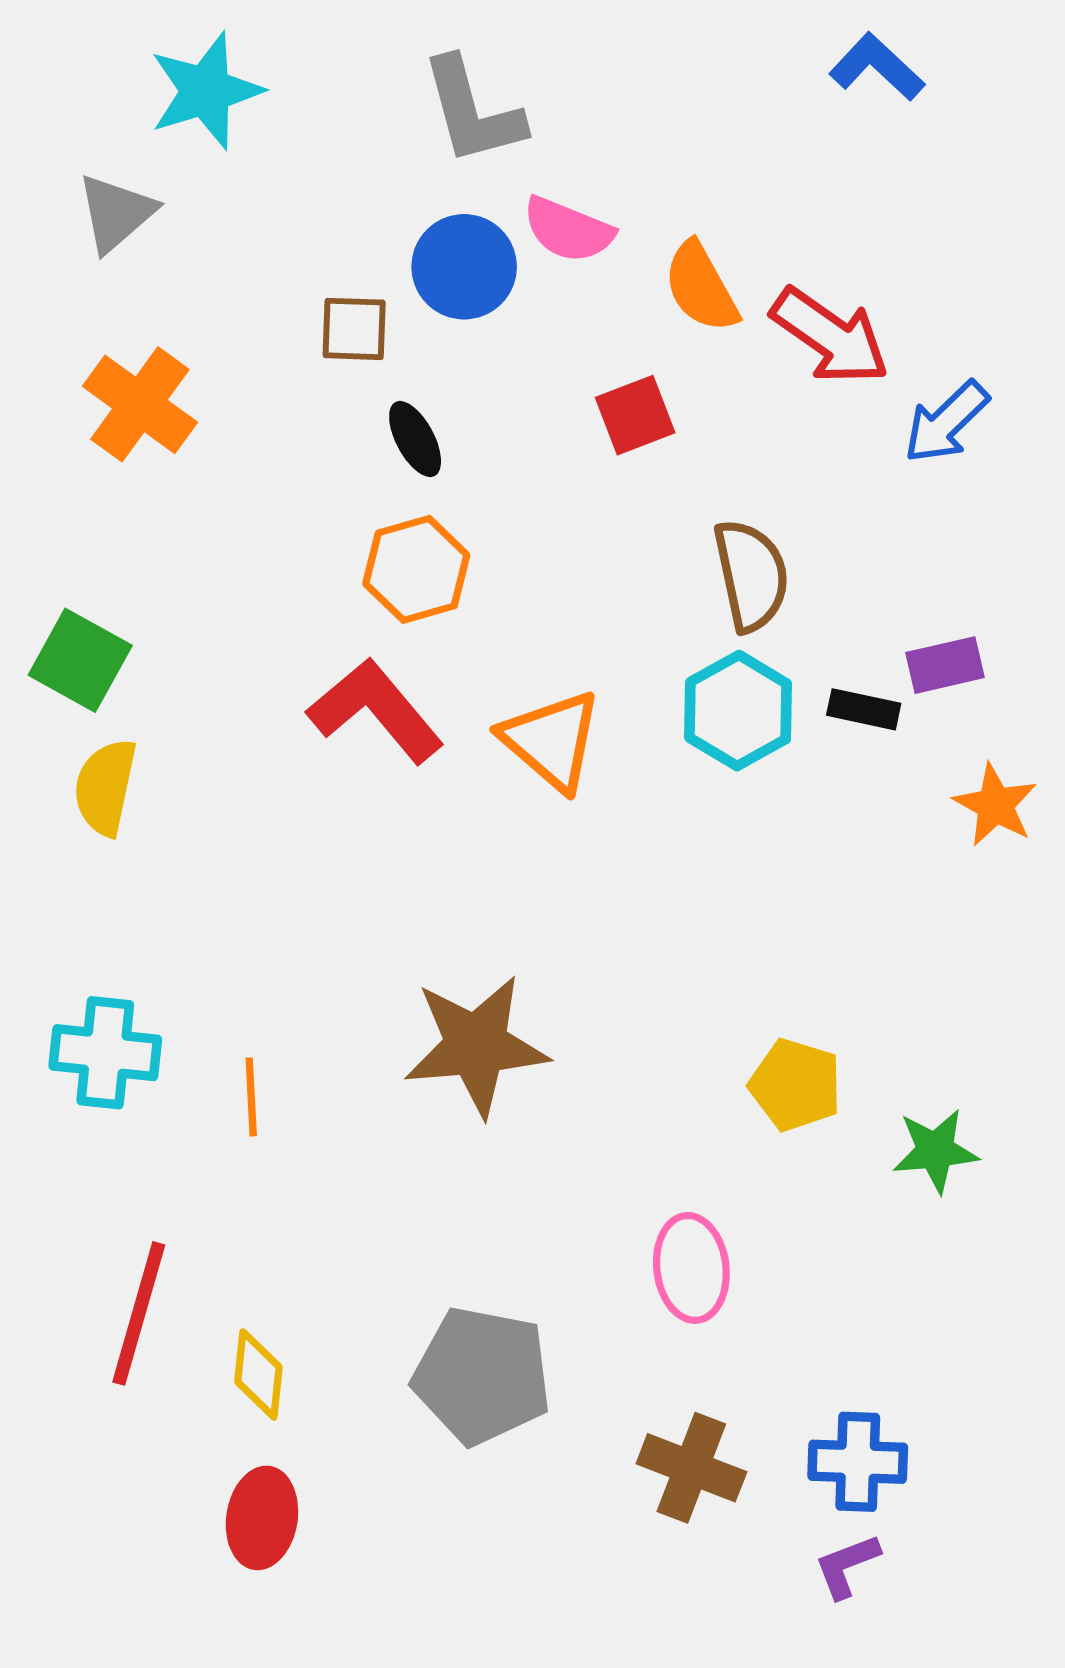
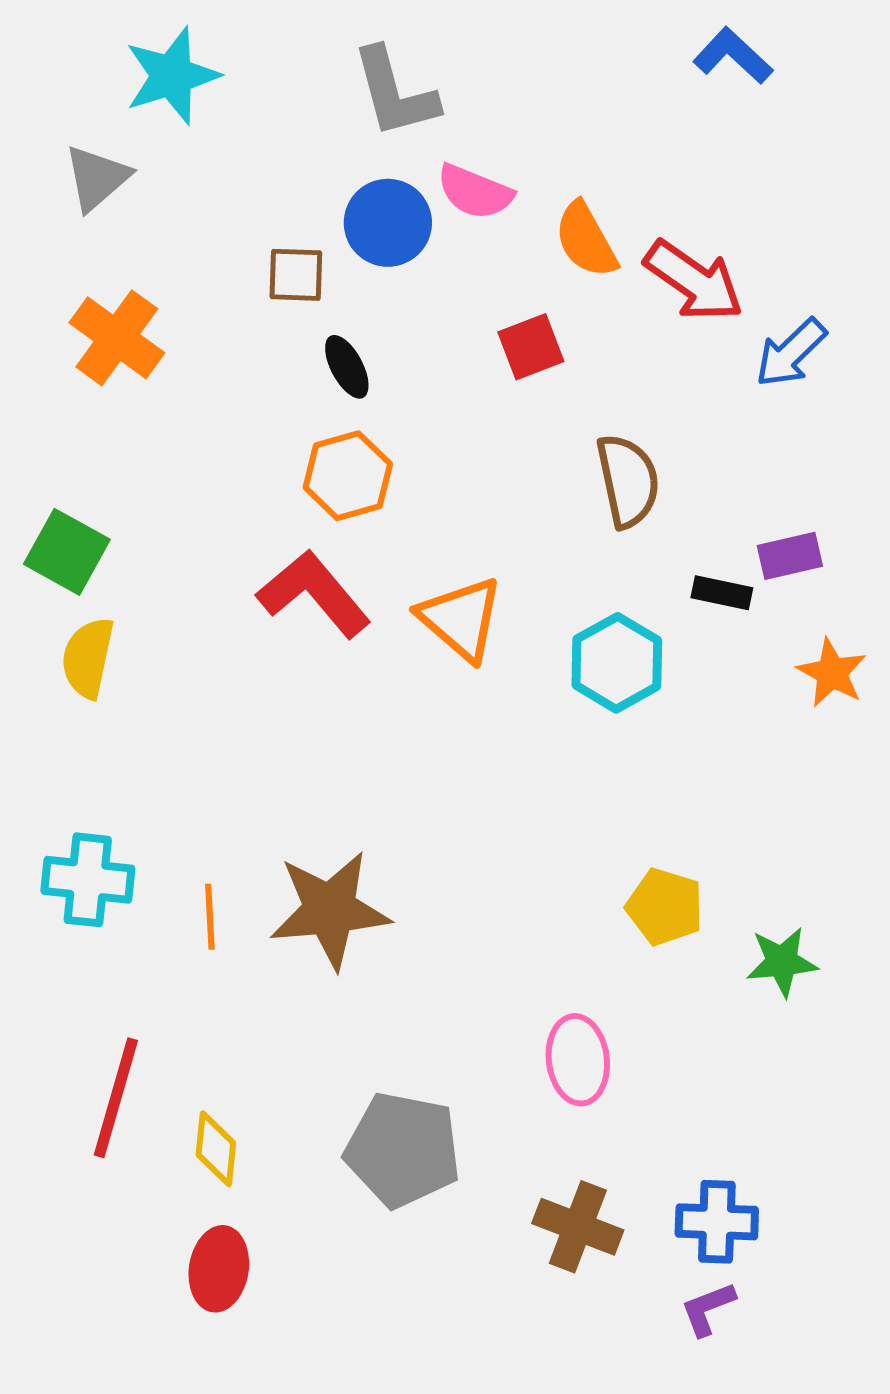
cyan hexagon: (738, 711) -> (617, 663), moved
brown star: (476, 1045) -> (330, 910), moved

